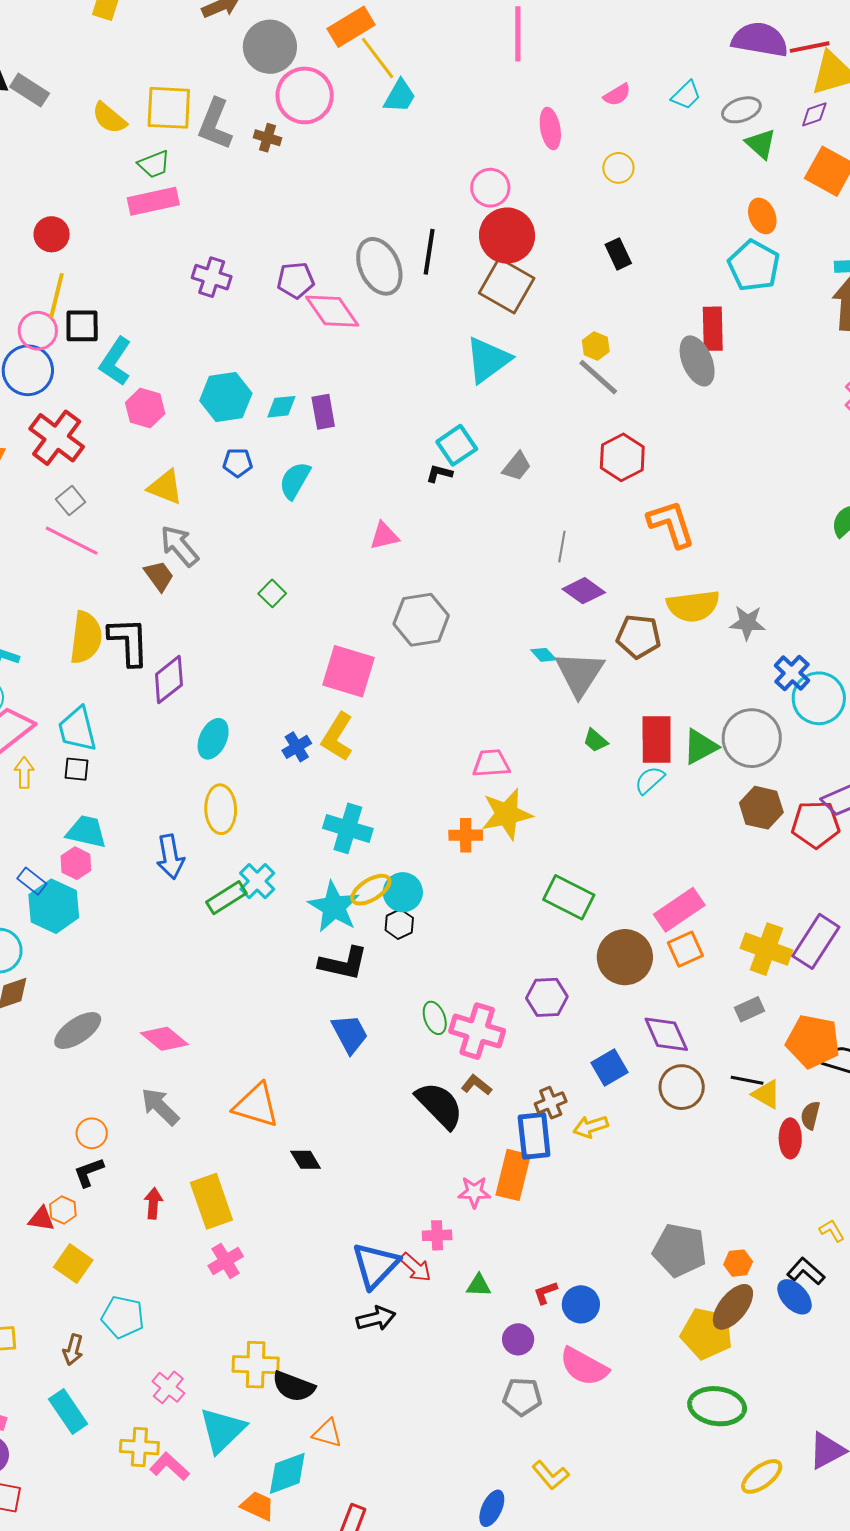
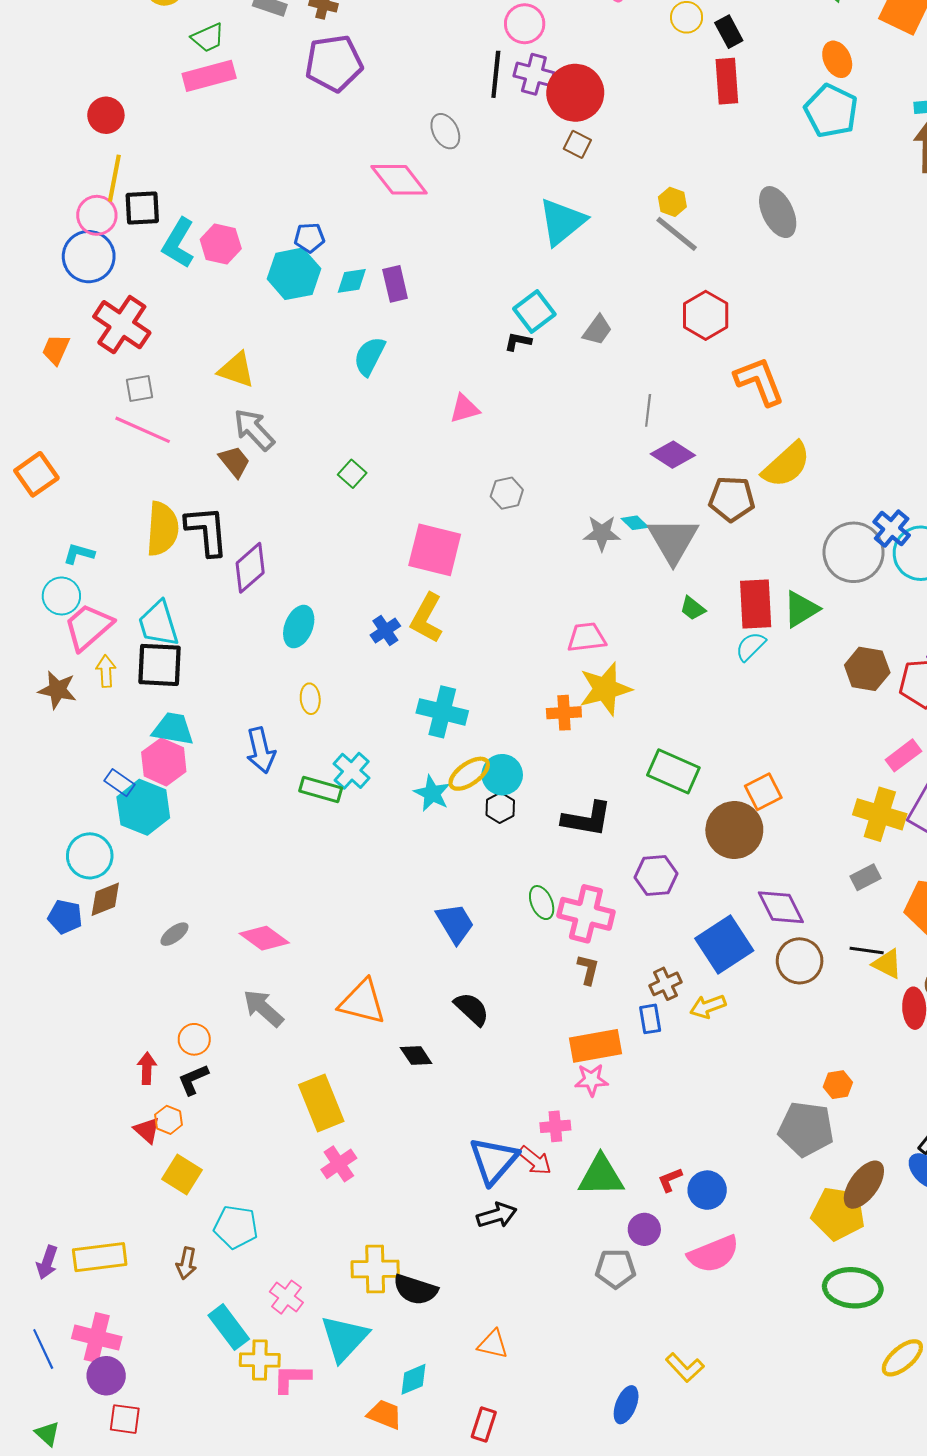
pink circle: (490, 188) -> (525, 24), moved
black line: (429, 252) -> (496, 74), moved
black rectangle: (618, 254) -> (729, 32), moved
gray ellipse: (379, 266) -> (445, 131), size x0.6
purple cross: (212, 277) -> (534, 74), moved
purple pentagon: (296, 280) -> (334, 63), moved, size x1.5
brown square: (507, 286) -> (577, 144), size x0.5
red rectangle: (713, 329) -> (727, 81), moved
pink hexagon: (145, 408) -> (221, 244), moved
blue pentagon: (238, 463) -> (309, 238), moved
gray square: (71, 501) -> (139, 389), turned 32
yellow semicircle: (693, 606) -> (786, 465), turned -32
gray hexagon: (421, 620) -> (507, 493), size x0.6
gray star: (747, 623) -> (602, 533), moved
gray circle: (752, 738) -> (854, 552), moved
black square: (76, 769) -> (160, 665), size x1.8
yellow ellipse: (221, 809) -> (310, 699), size x0.6
pink hexagon: (76, 863) -> (164, 762), size x1.4
green rectangle: (226, 898) -> (321, 789), turned 51
cyan star: (334, 907) -> (432, 793), size x0.7
pink rectangle: (679, 910) -> (903, 755), moved, size x0.7
orange square: (685, 949) -> (763, 792), moved
black L-shape: (343, 963) -> (587, 819), moved
gray ellipse: (78, 1030) -> (174, 934), size x0.6
blue square: (609, 1068) -> (724, 945), size x1.5
brown L-shape: (476, 1085) -> (588, 970), turned 68
black semicircle: (439, 1105) -> (472, 1009), moved, size x0.7
blue rectangle: (534, 1136) -> (650, 1019), size x0.6
orange rectangle: (513, 1175) -> (595, 1046), moved, turned 69
red arrow: (153, 1203) -> (147, 1068), moved
red triangle: (41, 1219) -> (147, 1130), turned 36
orange hexagon: (738, 1263) -> (838, 1085), moved
green triangle: (479, 1285) -> (601, 1176), size x1.8
pink semicircle: (584, 1367) -> (713, 1254), turned -48
gray pentagon: (522, 1397) -> (615, 1269), moved
cyan rectangle: (68, 1411) -> (229, 1327), moved
orange triangle: (327, 1433) -> (493, 1344), moved
pink L-shape: (169, 1467) -> (292, 1379), turned -39
cyan diamond: (287, 1473) -> (413, 1379), size x0.7

